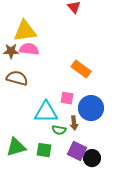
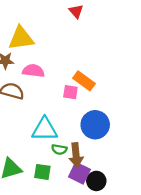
pink semicircle: (29, 49) -> (33, 71), moved
pink square: (67, 98) -> (70, 92), moved
brown arrow: (74, 123) -> (76, 155), moved, size x1.5

